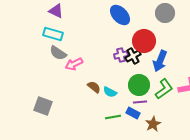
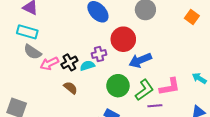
black cross: (133, 56) -> (69, 62), moved
blue arrow: (160, 61) -> (140, 60), turned 45
cyan semicircle: (110, 92) -> (87, 66), moved, turned 136
purple line: (140, 102) -> (155, 106), moved

